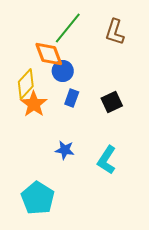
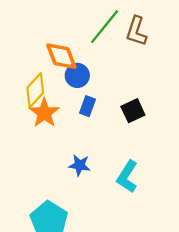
green line: (68, 28) -> (105, 27), moved

